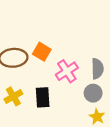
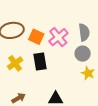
orange square: (42, 52) -> (36, 37), moved

